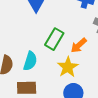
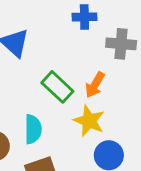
green rectangle: (54, 39) -> (57, 87), turned -60

